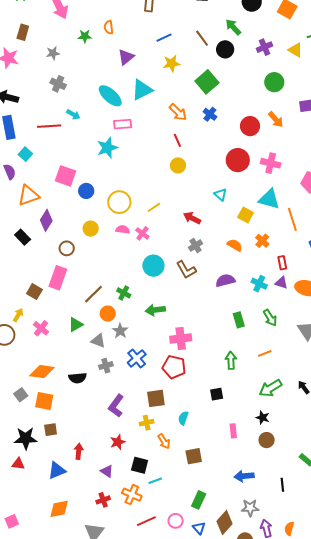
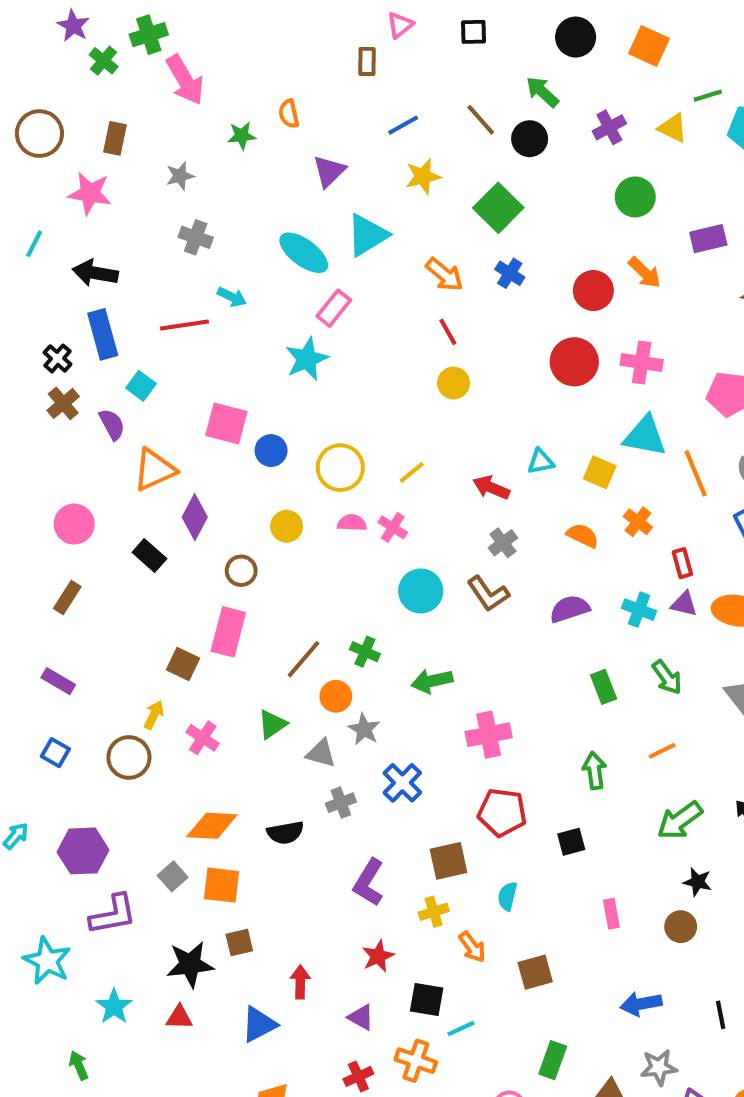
pink rectangle: (123, 124) -> (334, 308), turned -42
cyan triangle: (220, 195) -> (541, 462), moved, turned -48
red pentagon: (174, 367) -> (502, 812), moved
black star: (263, 418) -> (697, 882), moved

